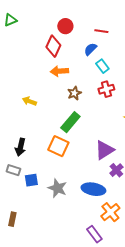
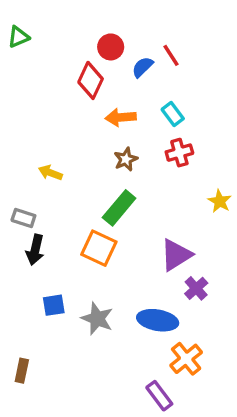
red line: (101, 31) -> (171, 55), turned 48
blue semicircle: (90, 49) -> (143, 67), moved
orange arrow: (59, 71) -> (121, 117), moved
gray rectangle: (13, 170) -> (23, 218), moved

